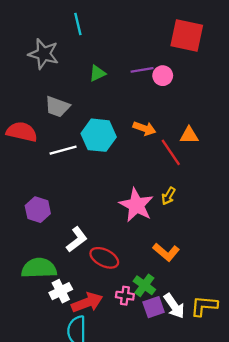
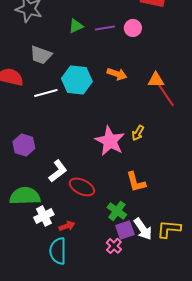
purple line: (142, 70) -> (105, 28), moved
red line: (171, 152) -> (166, 95), moved
orange L-shape: (166, 252) -> (136, 182), turned 35
pink cross: (125, 296) -> (114, 246), moved, turned 35
red arrow: (87, 303) -> (67, 226), size x0.6

